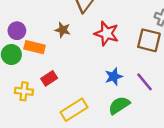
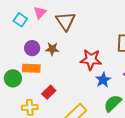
purple circle: (17, 31) -> (32, 48), moved
red star: (107, 33) -> (91, 60), moved

